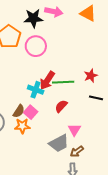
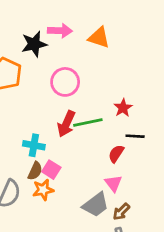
orange triangle: (88, 13) -> (99, 38), moved
pink circle: (36, 46) -> (65, 82), moved
cyan cross: (36, 90) -> (34, 145), moved
red semicircle: (61, 106) -> (116, 154), moved

